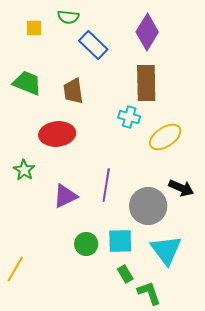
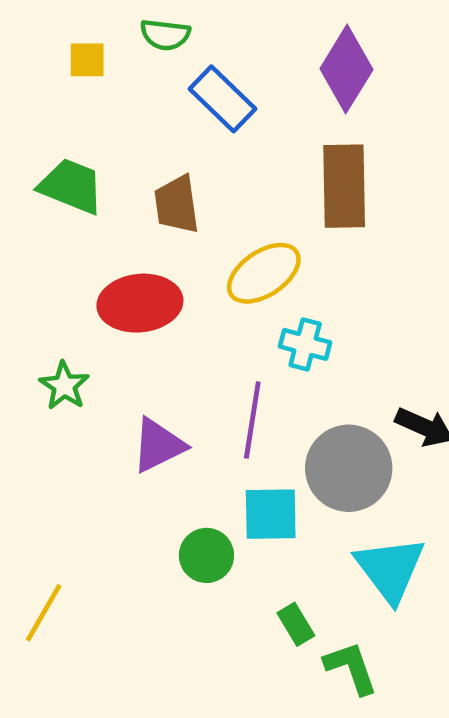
cyan cross: (129, 117) -> (305, 344), moved
yellow ellipse: (165, 137) -> (264, 273), moved
cyan square: (120, 241) -> (271, 514), moved

